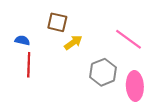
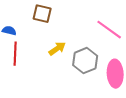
yellow arrow: (73, 42) -> (57, 49), moved

